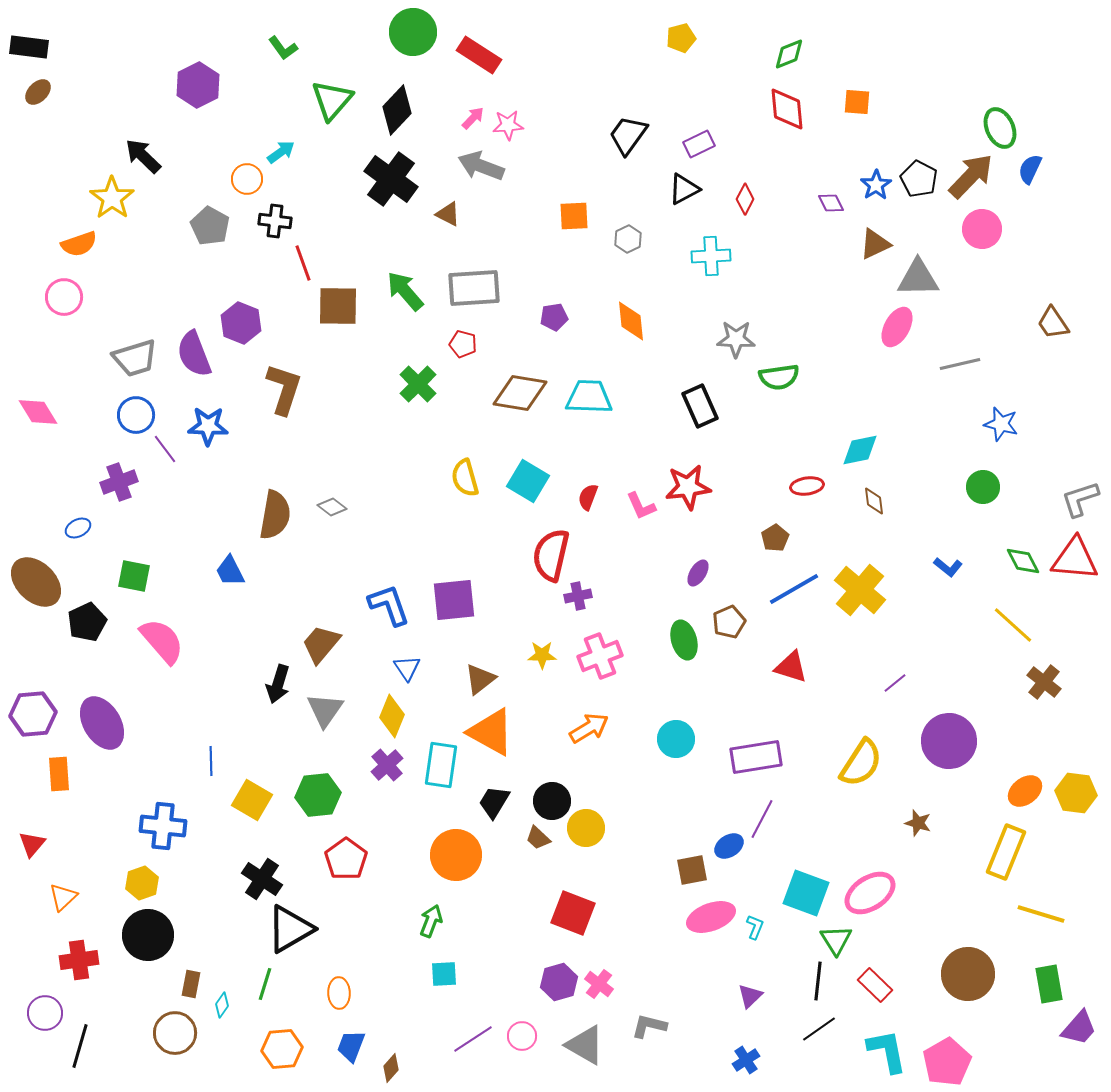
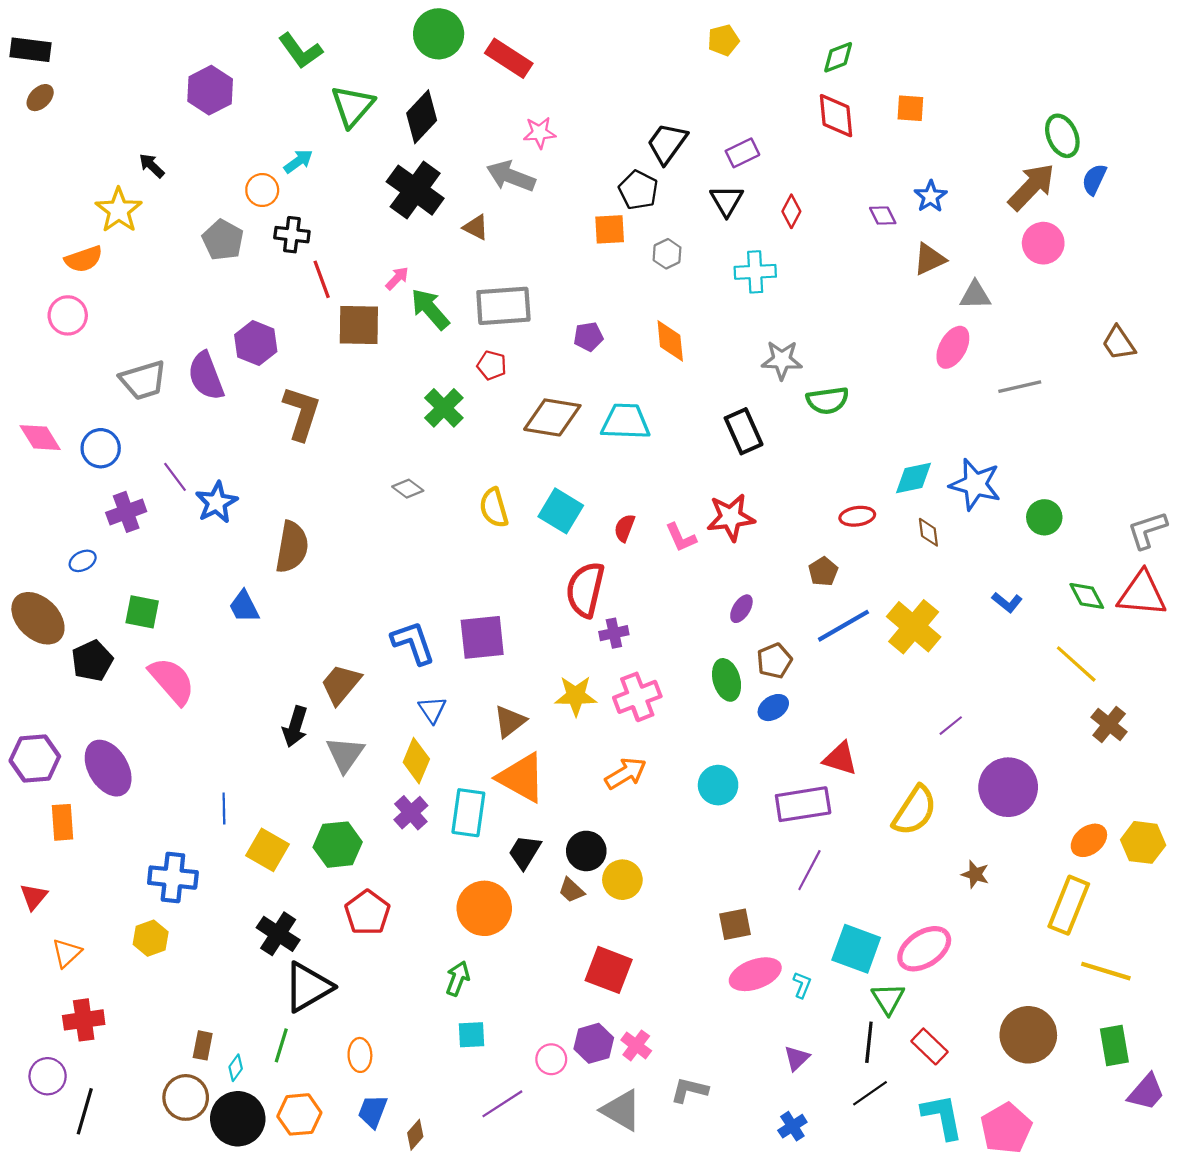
green L-shape: (283, 48) -> (300, 51), size x1.4
pink arrow: (473, 118) -> (397, 278), moved
black arrow: (143, 156) -> (152, 166), size x0.7
black pentagon: (919, 179) -> (638, 190), moved
black triangle: (684, 189) -> (727, 201), turned -32
gray triangle: (918, 278) -> (975, 295), size x0.7
blue circle: (136, 415) -> (101, 448), moved
blue star: (1001, 424) -> (975, 484), moved, size x1.4
blue star: (208, 426) -> (216, 502), moved, turned -30
gray diamond: (332, 507) -> (408, 489), moved
yellow star: (542, 655) -> (576, 696), size x1.4
red triangle: (791, 667) -> (840, 759), moved
blue ellipse: (729, 846) -> (773, 708), moved
black circle: (148, 935) -> (238, 1119), moved
pink circle: (522, 1036) -> (551, 1059), moved

